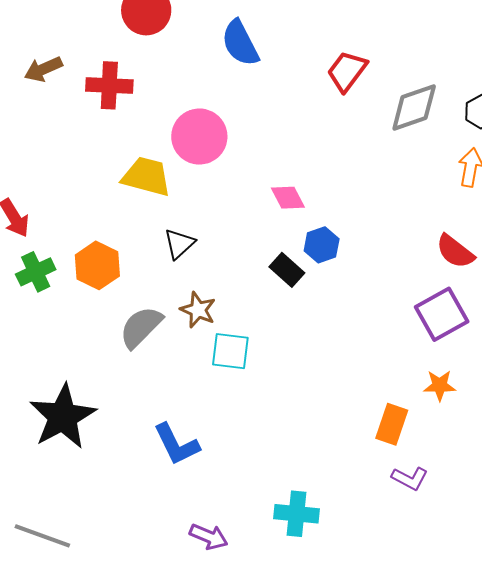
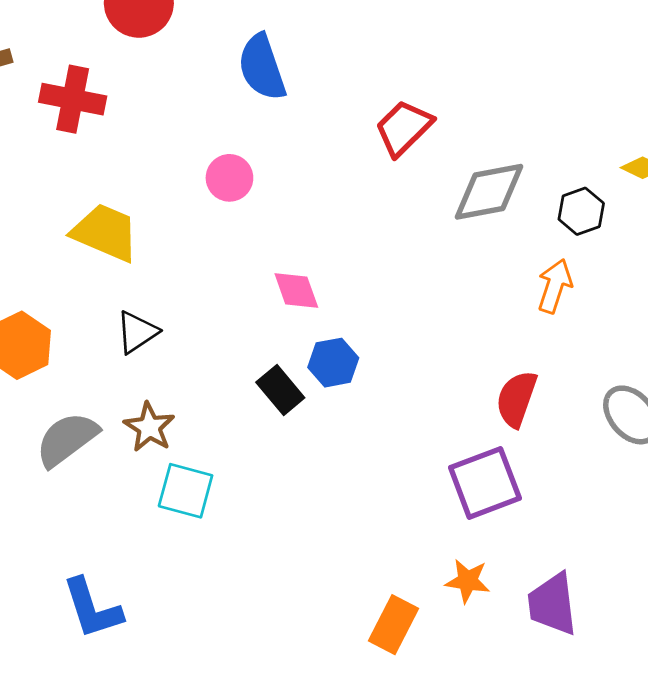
pink circle: (199, 137) -> (229, 178), moved, size x0.6
red semicircle: (455, 251) -> (516, 399), turned 63

